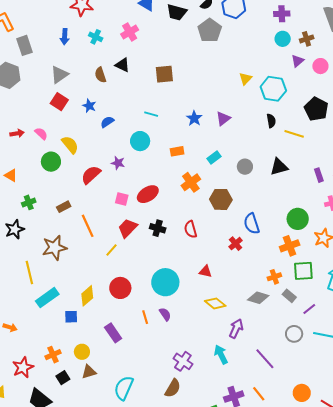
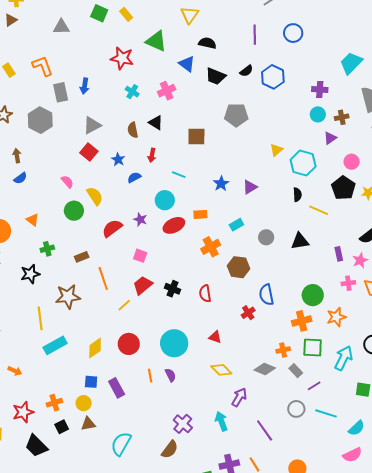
gray pentagon: (210, 30) -> (236, 115), moved, turned 30
blue arrow: (65, 37) -> (85, 86), moved
pink circle: (320, 66) -> (352, 162), moved
red arrow: (17, 133) -> (152, 155), moved, turned 104
red ellipse: (148, 194) -> (174, 225), moved
blue square: (71, 317) -> (91, 382), moved

